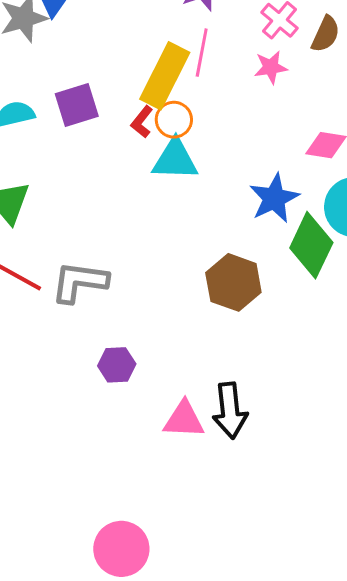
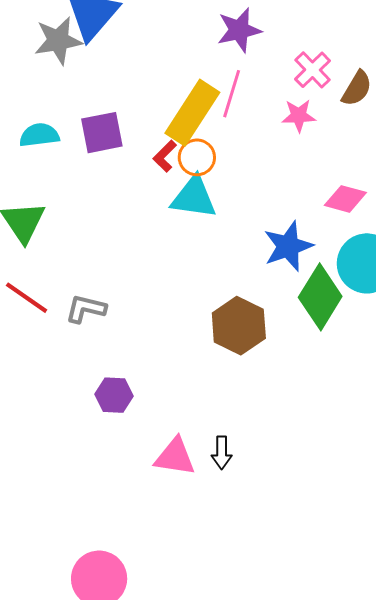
gray L-shape: (79, 282) -> (86, 309), size x0.7
black arrow: (230, 410) -> (222, 453), size x0.6

